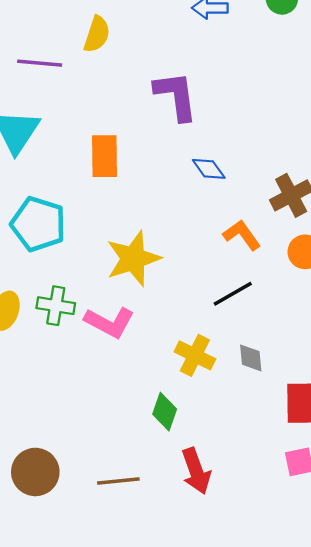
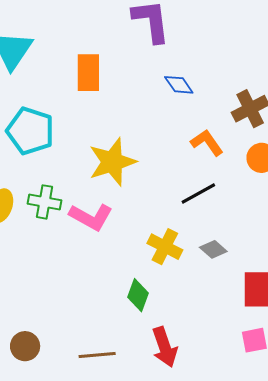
gray diamond: (251, 358) -> (213, 249), turned -44
brown circle: (35, 472) -> (25, 346), size x0.7

